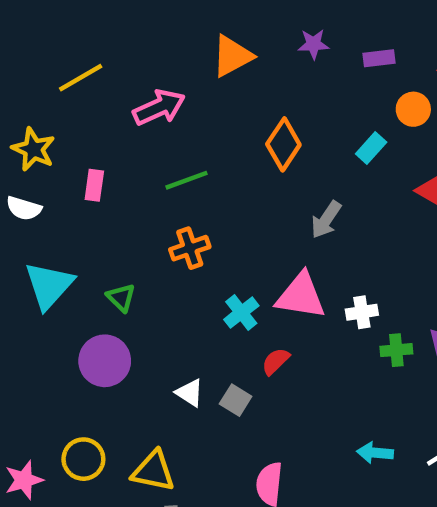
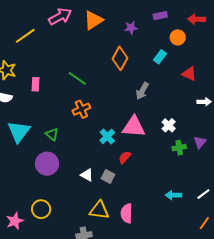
purple star: (313, 44) -> (131, 28), moved
pink arrow: (159, 107) -> (60, 16), moved
green line: (186, 180) -> (77, 78), turned 60
white cross: (362, 312) -> (169, 125), moved, turned -32
yellow triangle: (153, 471) -> (99, 210), moved

